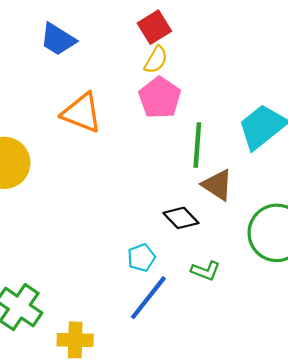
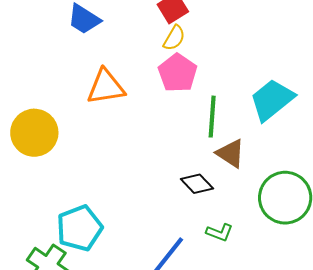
orange triangle: (82, 113) -> (106, 87), turned -30
cyan pentagon: (141, 258) -> (79, 228), moved, size x1.8

